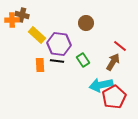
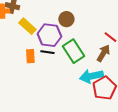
brown circle: (86, 23) -> (66, 19), moved
green rectangle: (83, 60) -> (73, 51), size x1.6

